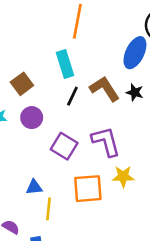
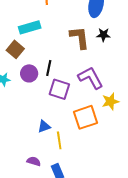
cyan rectangle: (65, 64) -> (30, 27), moved, turned -75
brown L-shape: (105, 89) -> (80, 38), turned 40
black line: (72, 96) -> (49, 68), moved

